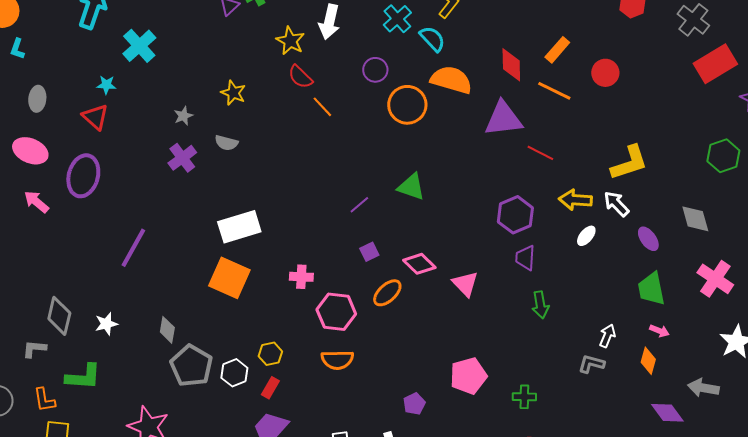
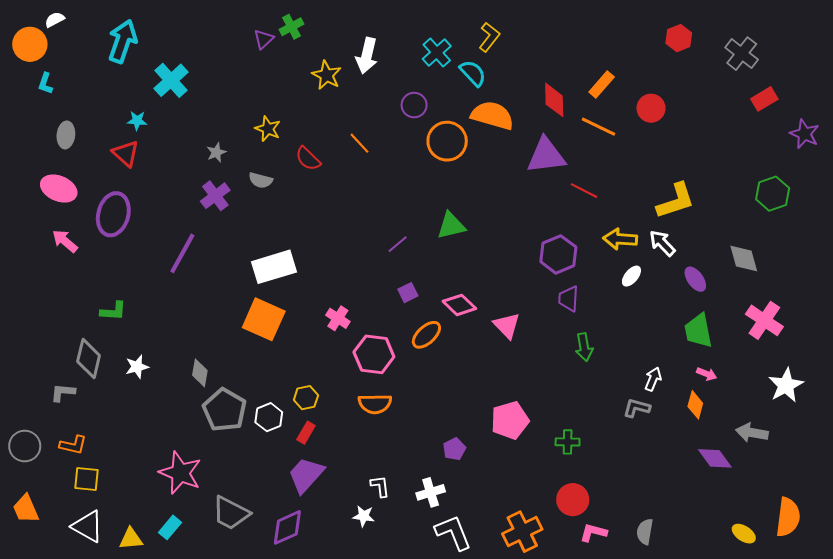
red rectangle: (715, 64) -> (764, 99), size x0.6
red semicircle: (300, 77) -> (308, 159), moved
green triangle: (411, 187) -> (451, 226), turned -32
purple line: (133, 248) -> (182, 253), moved
pink cross: (301, 277) -> (338, 318), turned 30
green L-shape: (83, 377) -> (113, 311), moved, size x0.7
orange L-shape: (44, 400) -> (73, 445), turned -68

